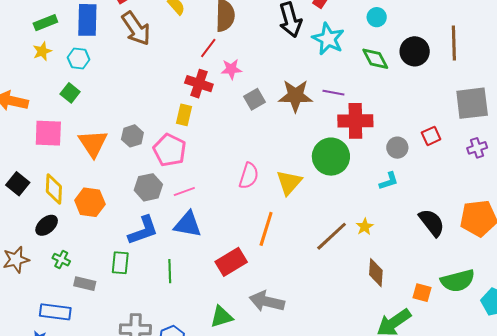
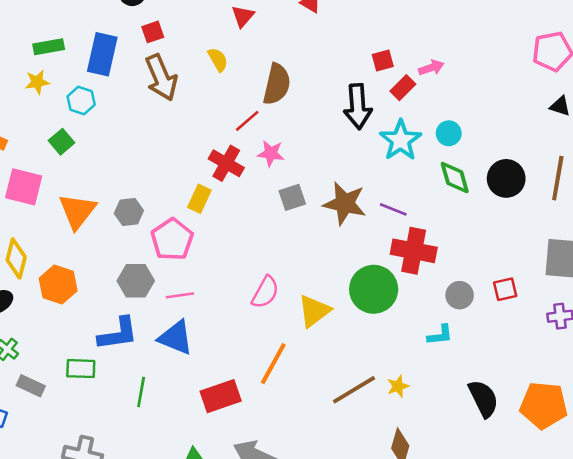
cyan circle: (377, 17) -> (449, 133), moved
green rectangle: (120, 263) -> (81, 369), turned 75

